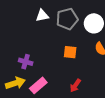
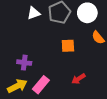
red arrow: (75, 85) -> (79, 79), turned 32

